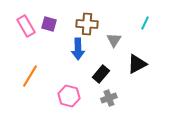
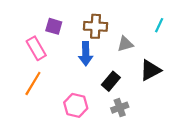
pink rectangle: (26, 26) -> (36, 48), moved
gray triangle: (114, 40) -> (125, 44), turned 42

